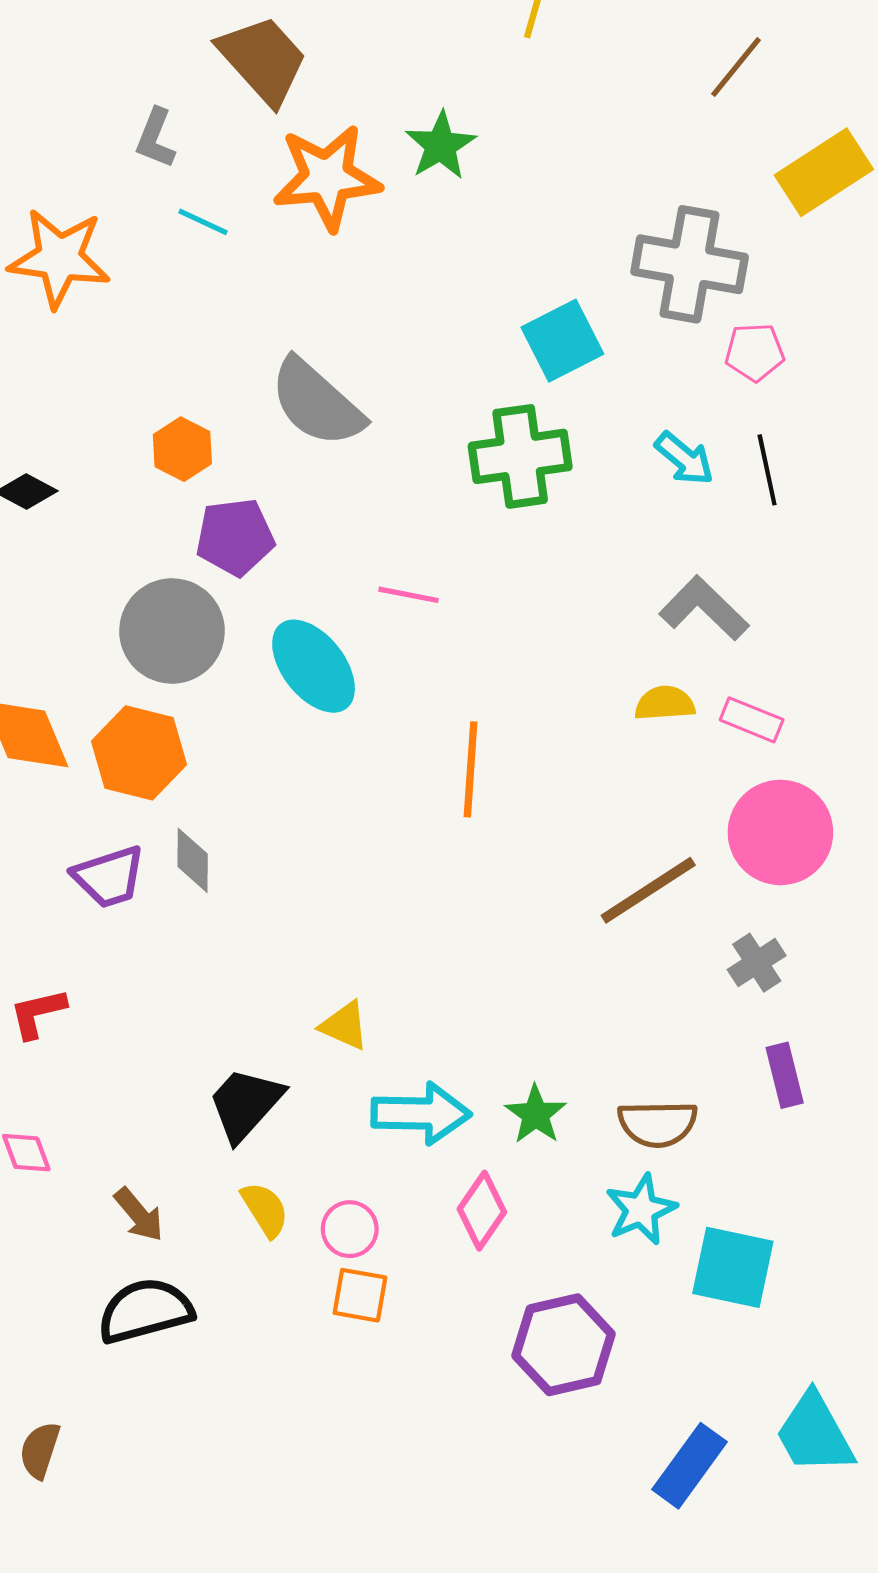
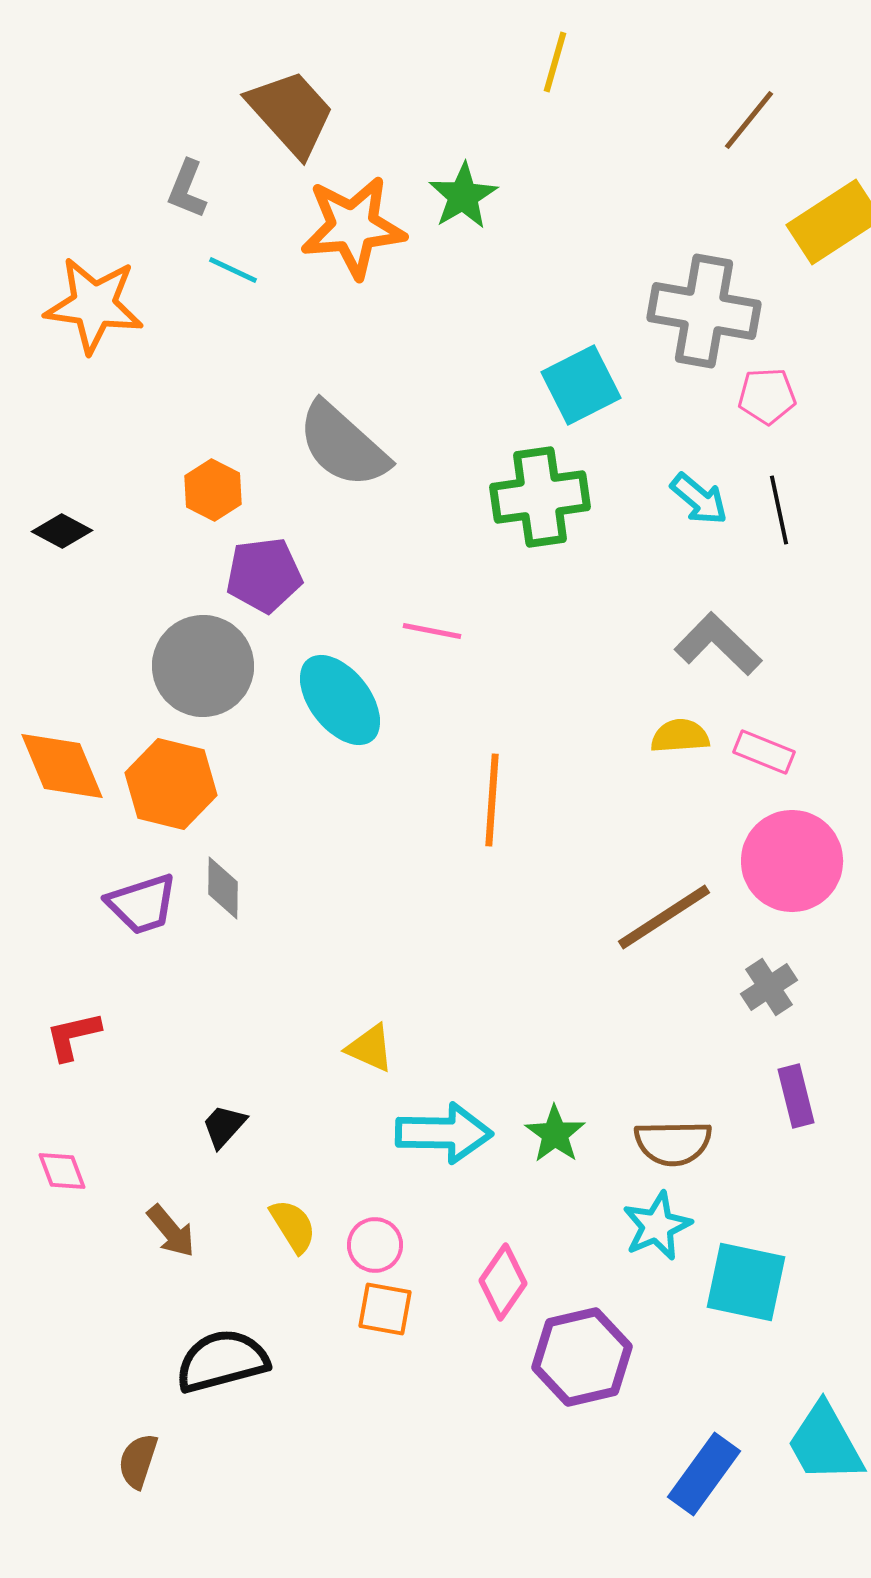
black trapezoid: (245, 1104) -> (224, 1126), moved, size x0.6
pink diamond: (482, 1211) -> (503, 1282), moved
black semicircle: (145, 1311) -> (222, 1361), moved
brown semicircle: (40, 1450) -> (138, 1461), moved

